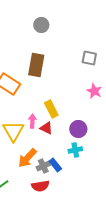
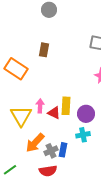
brown rectangle: (36, 65) -> (44, 50), size x0.6
yellow rectangle: (51, 109) -> (66, 106), moved, turned 30
blue rectangle: (55, 165) -> (63, 150), turned 48

